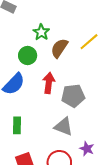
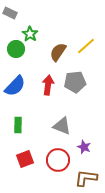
green star: (41, 32) -> (30, 34), moved
green circle: (28, 56) -> (16, 49), moved
gray pentagon: (73, 96) -> (75, 82), moved

